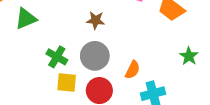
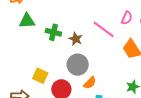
gray circle: (95, 56) -> (78, 65), moved
green cross: (57, 57) -> (53, 32), moved, turned -35

